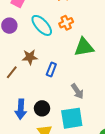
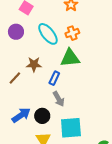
green triangle: (84, 47) -> (70, 58), moved
gray arrow: (77, 91) -> (59, 99), moved
blue arrow: (21, 109) -> (21, 115), turned -132

